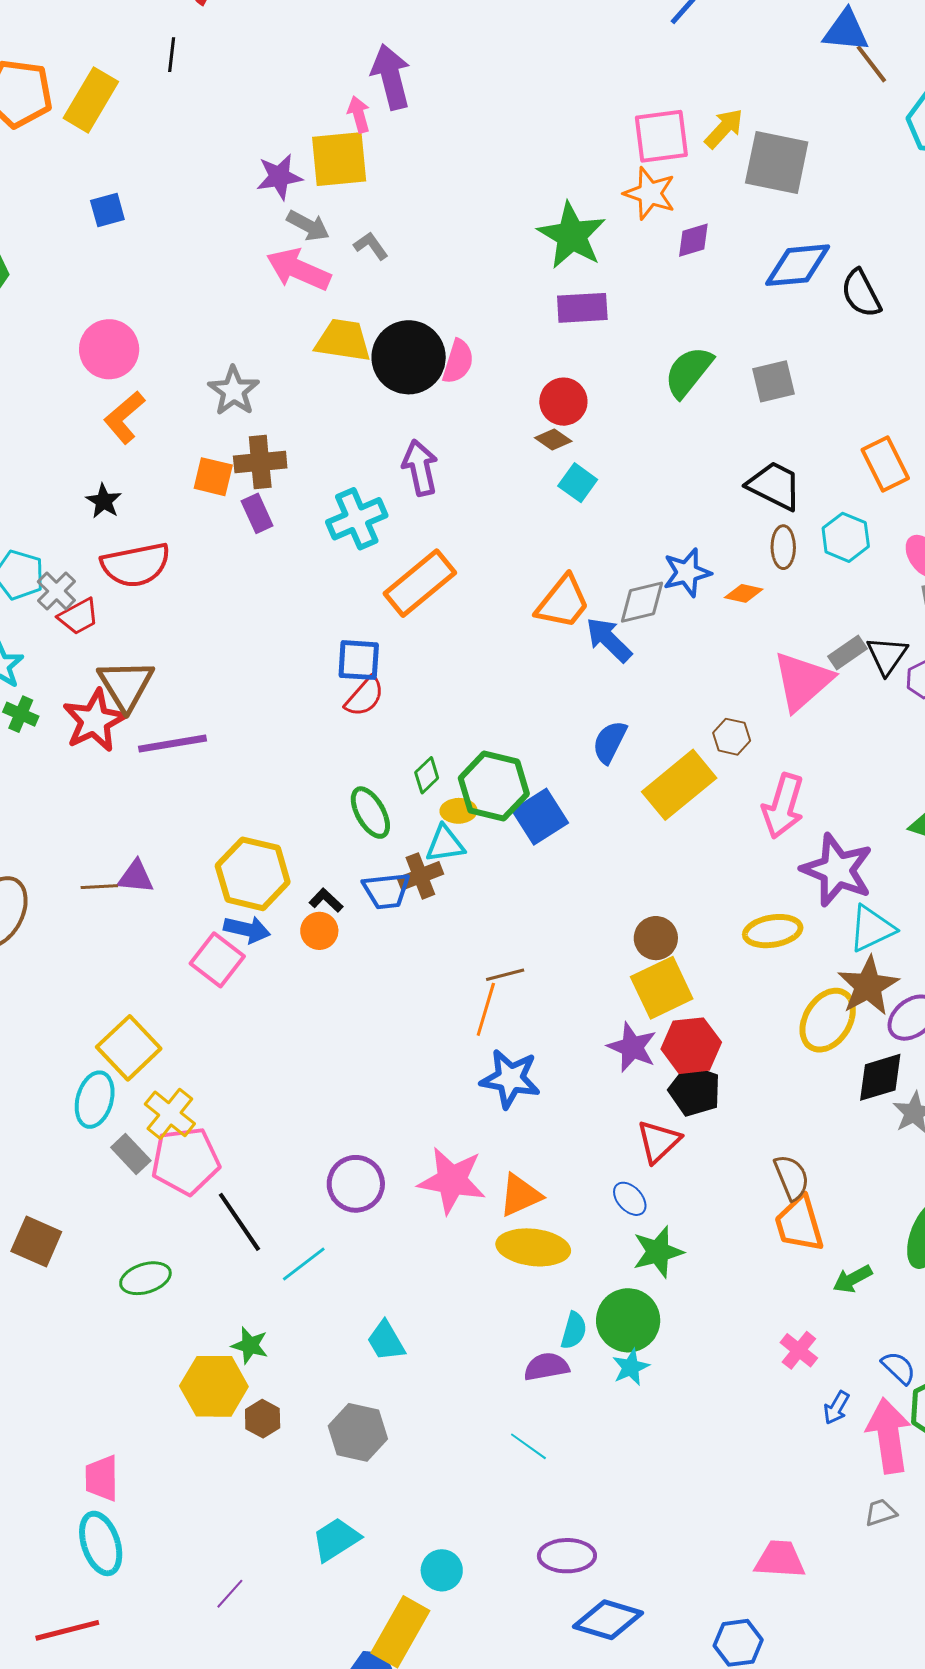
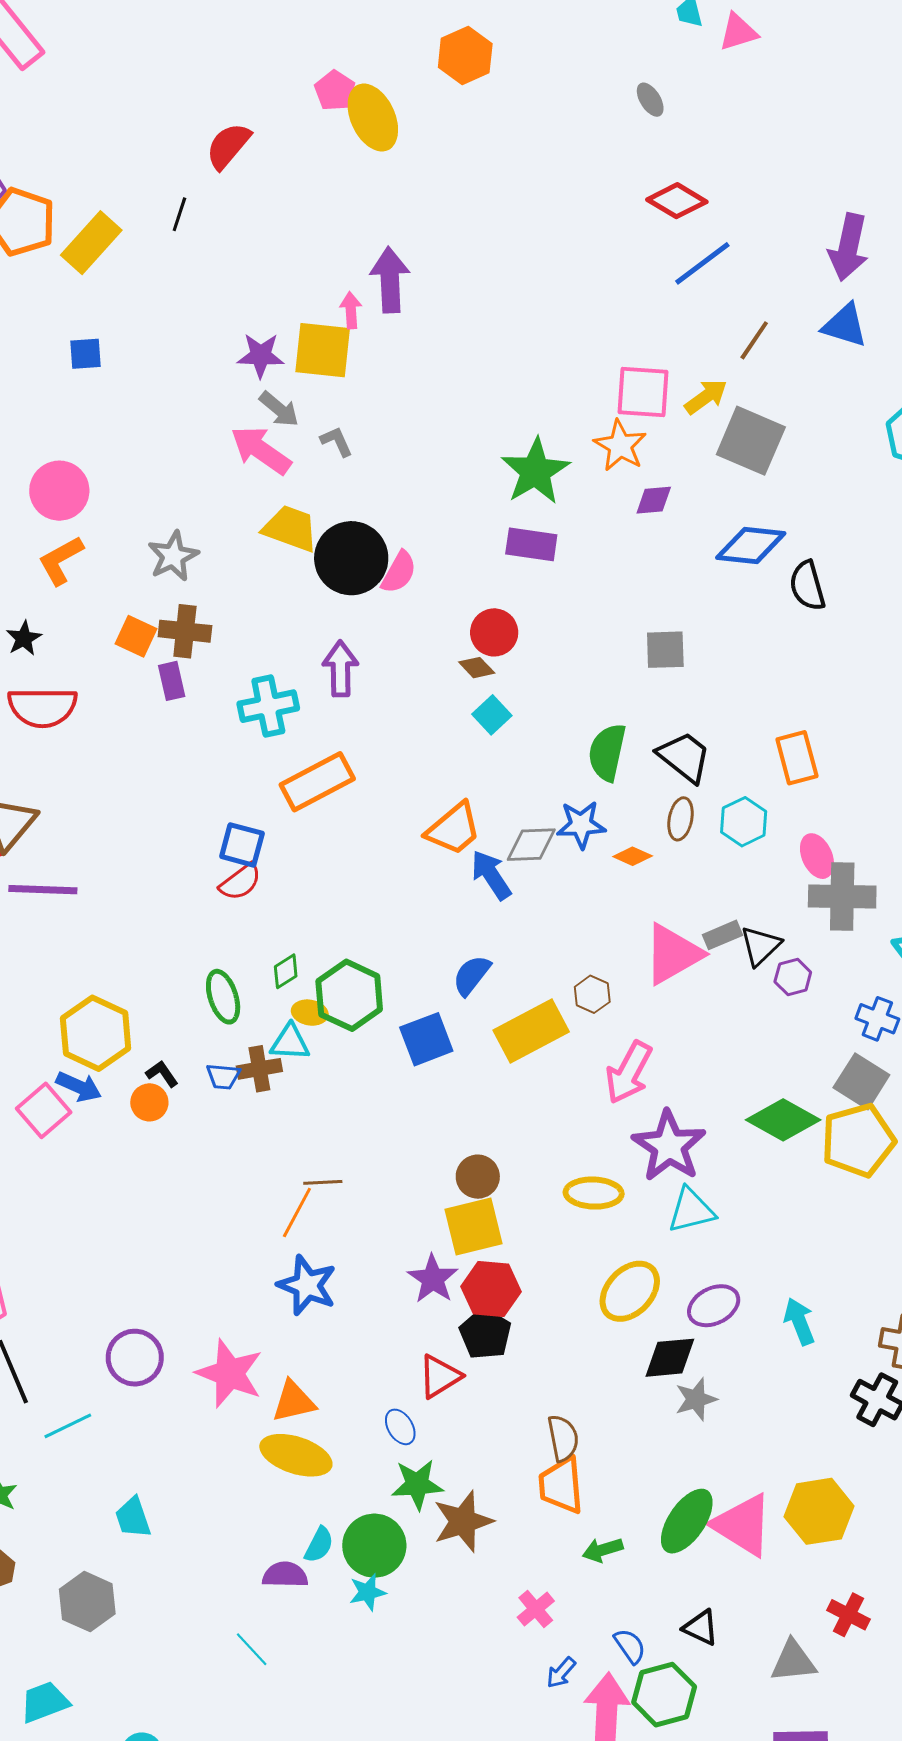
brown line: (871, 64) -> (754, 340), moved, turned 60
green semicircle: (689, 372) -> (607, 752), moved, turned -38
gray square: (773, 381) -> (665, 650), moved
blue square: (540, 817) -> (426, 1039), moved
blue trapezoid: (386, 891) -> (223, 1076), size x0.7
brown star: (868, 986) -> (463, 1521), moved

